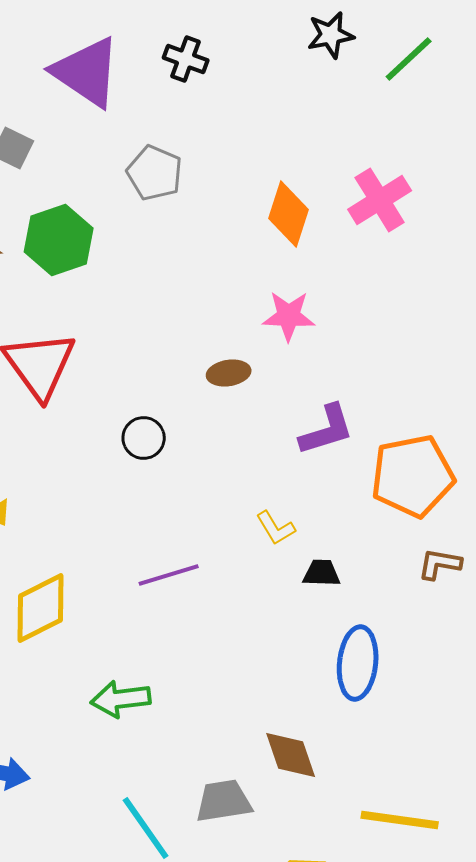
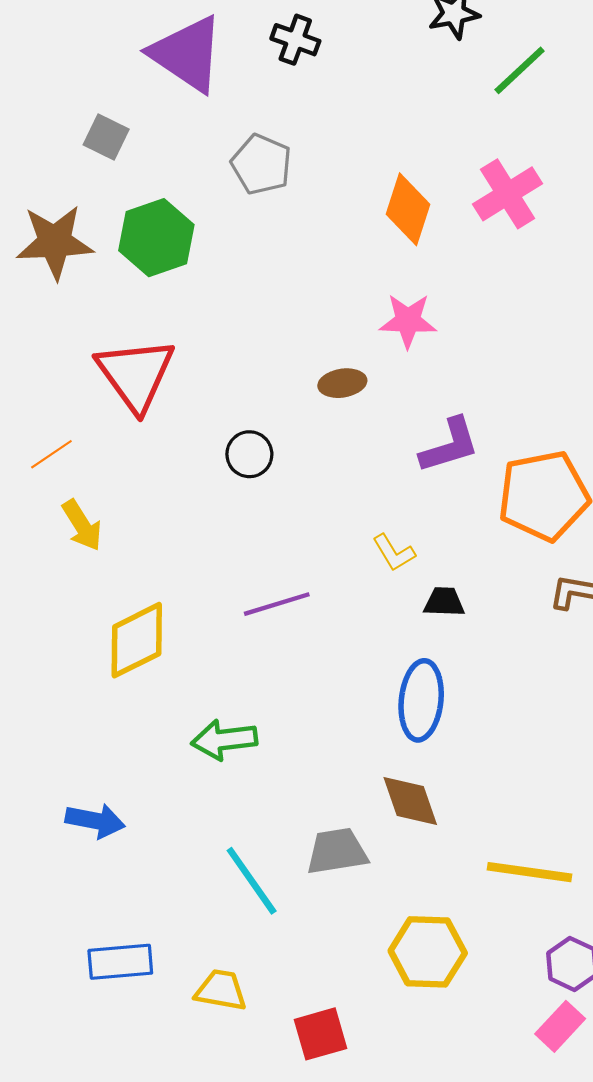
green line: (409, 59) -> (520, 70), moved
blue ellipse: (358, 663) -> (421, 700), moved

